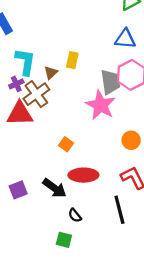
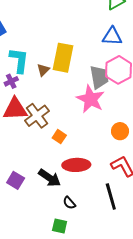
yellow rectangle: (72, 60) -> (63, 58), size x1.8
brown cross: (36, 94) -> (37, 116), moved
purple square: (18, 190) -> (16, 180), turned -36

